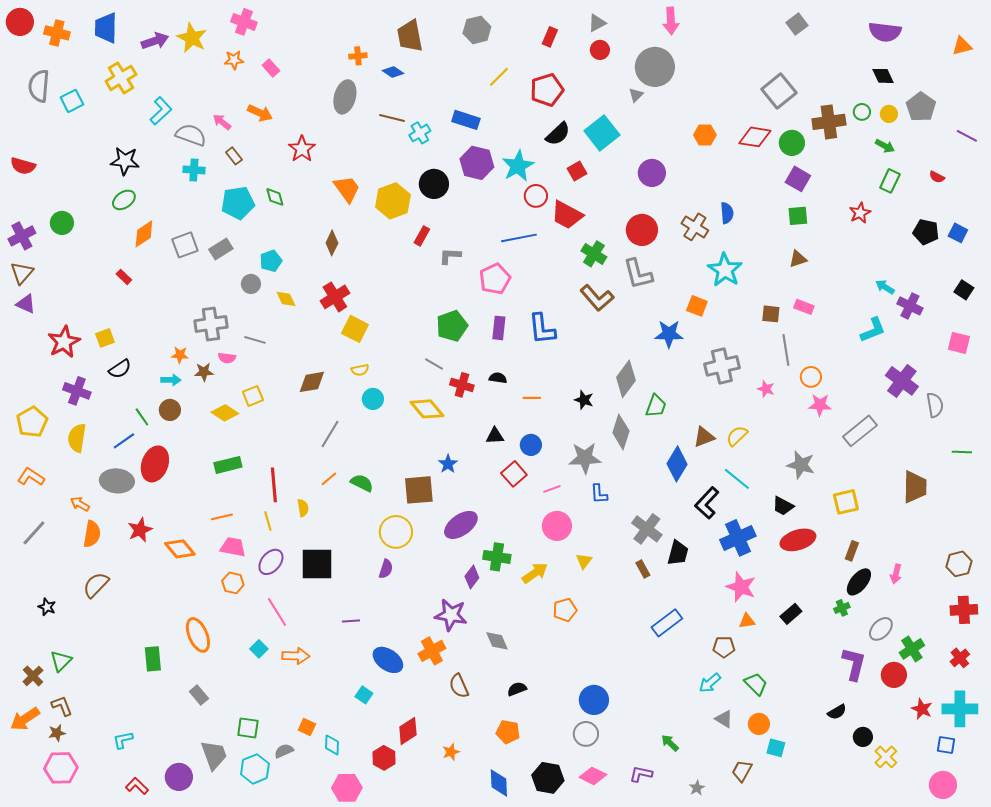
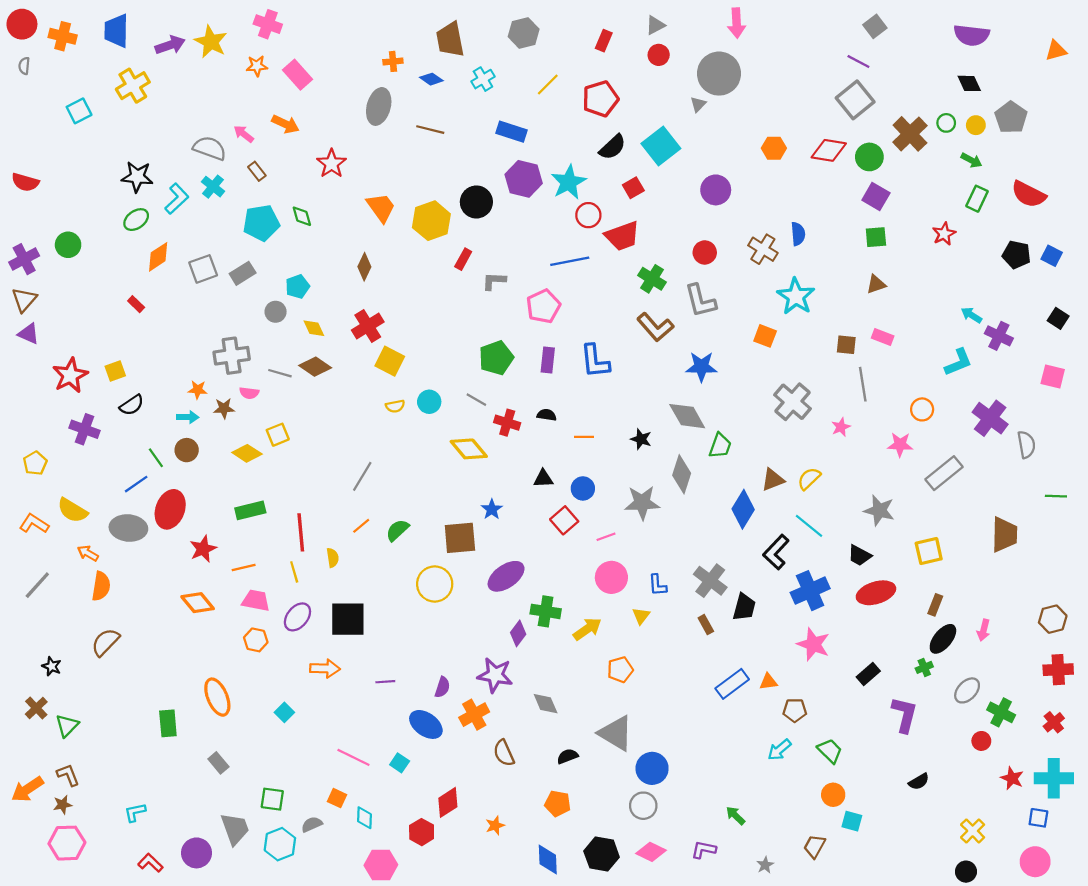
pink rectangle: (271, 68) -> (297, 75), size x1.5
gray semicircle: (39, 86) -> (24, 66), moved, size x0.5
cyan L-shape: (161, 111) -> (177, 199), moved
brown cross: (829, 122) -> (910, 134), turned -36
cyan cross: (420, 133) -> (483, 79), moved
purple line: (967, 136) -> (858, 61), moved
cyan cross: (194, 170) -> (213, 187), turned 35
red semicircle: (937, 177) -> (1029, 194), size x2.0
red trapezoid: (567, 215) -> (622, 236), turned -48
red circle: (642, 230) -> (705, 252), size x0.7
blue star: (669, 334) -> (701, 367), moved
gray cross: (722, 366) -> (793, 402), turned -36
orange circle: (811, 377) -> (922, 409), moved
gray diamond: (626, 379) -> (687, 416), turned -66
brown diamond: (312, 382) -> (315, 367), moved, turned 44
pink star: (766, 389) -> (841, 427), turned 30
cyan circle: (373, 399) -> (429, 402), moved
yellow pentagon: (32, 422) -> (35, 463), size x0.7
yellow semicircle: (77, 438) -> (72, 510), moved, turned -68
green semicircle: (362, 483) -> (397, 530), turned -70
blue L-shape: (599, 494) -> (658, 585), moved
red star: (140, 530) -> (203, 549), moved
purple semicircle: (386, 569) -> (442, 687), moved
pink line: (277, 612) -> (353, 757), moved, turned -32
orange triangle: (747, 621) -> (768, 682), moved
green cross: (912, 649) -> (1001, 712), turned -30
orange arrow: (296, 656) -> (325, 669), moved
purple L-shape: (854, 664) -> (905, 715), moved
red circle: (894, 675) -> (981, 741), size x0.7
brown cross: (33, 676) -> (36, 708), moved
gray triangle: (724, 719) -> (616, 733), moved, size x1.8
black circle: (863, 737) -> (966, 872), moved

